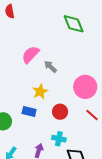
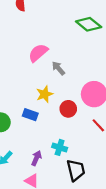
green diamond: (74, 24) -> (89, 24), turned -35
red circle: (60, 112) -> (68, 109), moved

